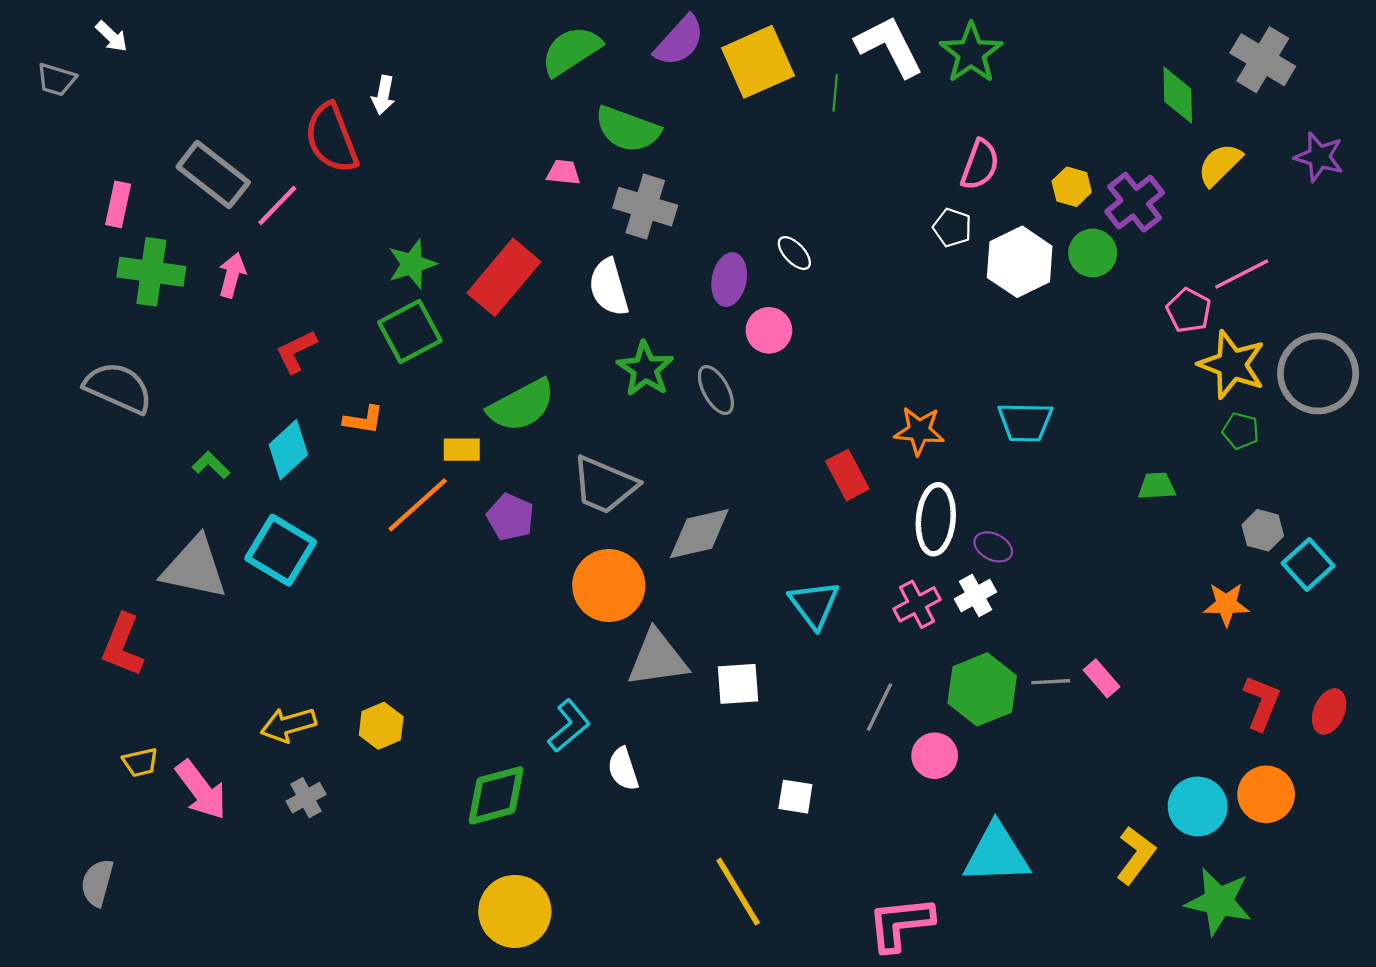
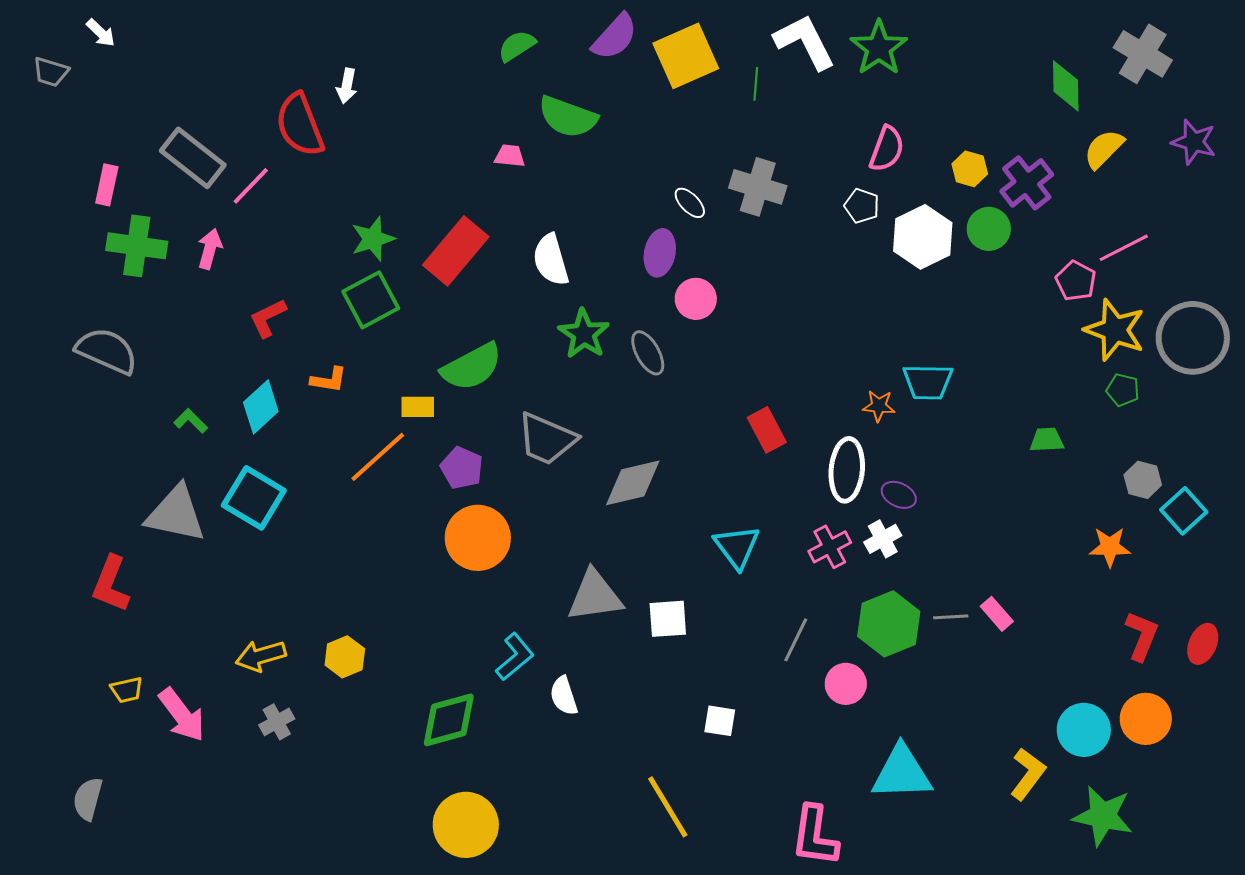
green semicircle: (571, 51) -> (517, 46), size x0.7
gray cross: (645, 207) -> (758, 187), moved
white ellipse: (794, 253) -> (690, 203), moved
orange star: (919, 431) -> (879, 406), moved, size x0.7
orange circle: (609, 586) -> (478, 538), moved
pink L-shape: (900, 924) -> (815, 836), turned -76

